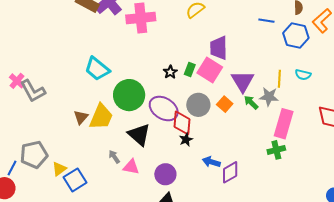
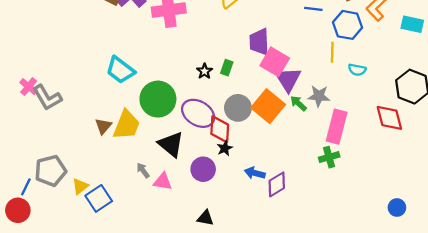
pink square: (210, 70) -> (275, 62), moved
yellow line: (279, 79) -> (332, 52), moved
orange square: (225, 104) -> (268, 106), size x1.8
purple circle: (165, 174) -> (203, 169), moved

